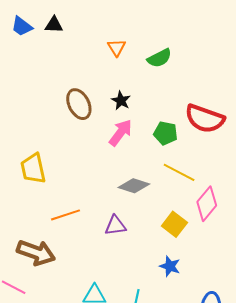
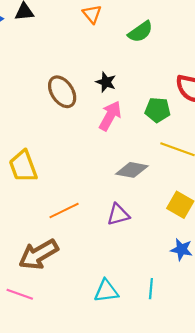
orange triangle: (117, 48) -> (92, 14), moved
brown arrow: (36, 253) -> (38, 254), turned 138

